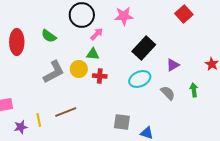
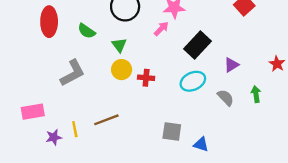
pink arrow: (97, 34) -> (161, 29), moved
red ellipse: (17, 42) -> (49, 22), moved
green triangle: (93, 54) -> (119, 45), moved, turned 48
gray L-shape: (54, 72) -> (72, 73), moved

